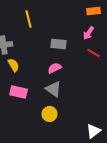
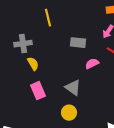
pink semicircle: (55, 68) -> (92, 64), moved
pink rectangle: (19, 92) -> (38, 91), turned 54

